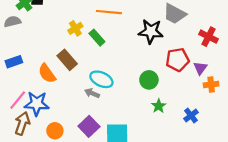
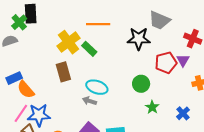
yellow cross: (75, 28) -> (69, 42), size x1.6
brown rectangle: (67, 60) -> (63, 72), turned 30
purple triangle: (200, 68) -> (183, 60), moved
orange semicircle: (47, 73) -> (26, 90), moved

